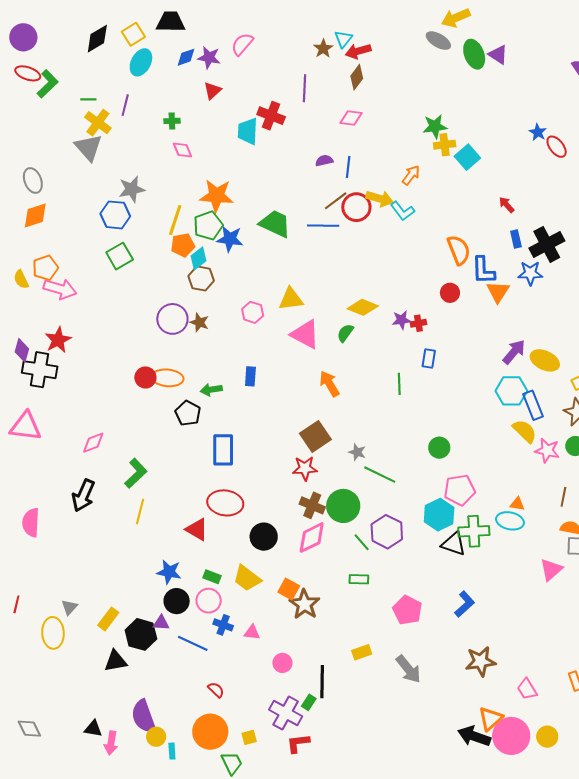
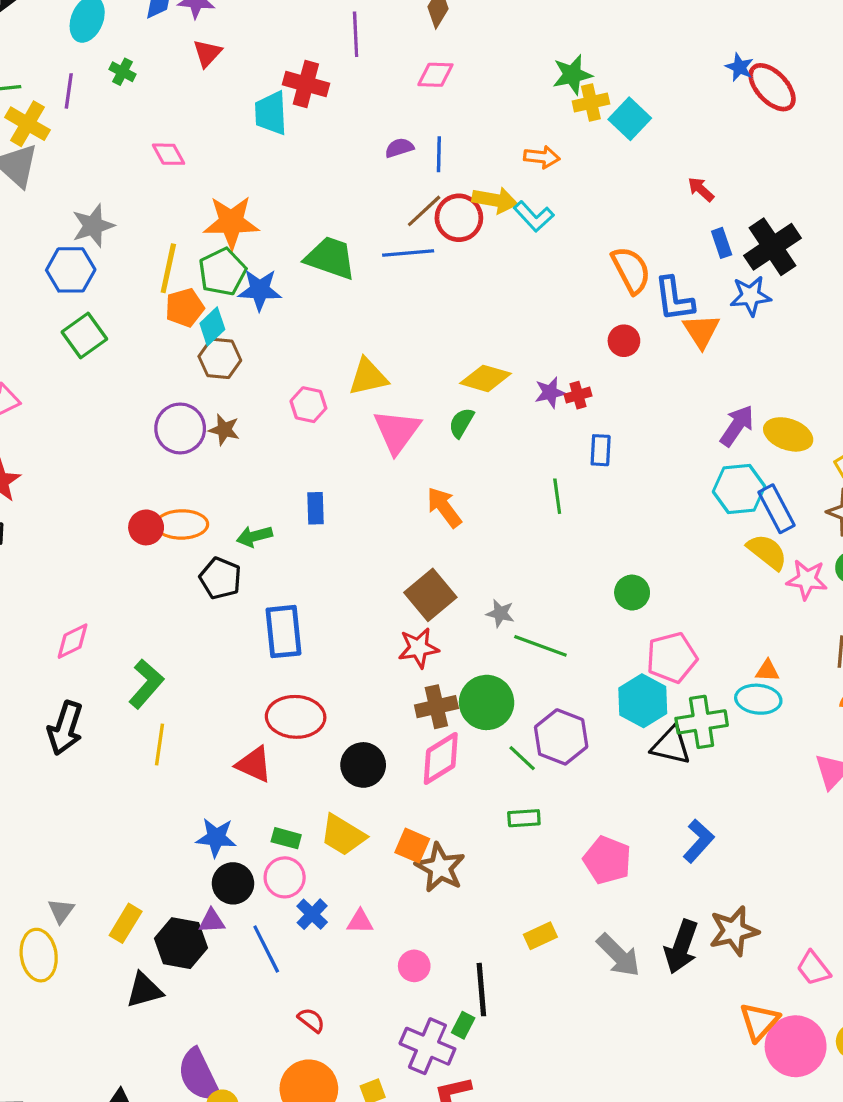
green cross: (172, 121) -> (122, 72), moved, turned 35
red ellipse: (557, 147) -> (772, 87), size x1.4
orange arrow: (411, 175) -> (542, 157), turned 65
pink triangle: (305, 334) -> (397, 431), turned 44
brown cross: (312, 505) -> (436, 707), turned -30
blue cross: (223, 625) -> (312, 914), turned 30
blue line: (193, 643) -> (266, 949), turned 44
black arrow: (474, 736) -> (681, 947), moved, turned -84

